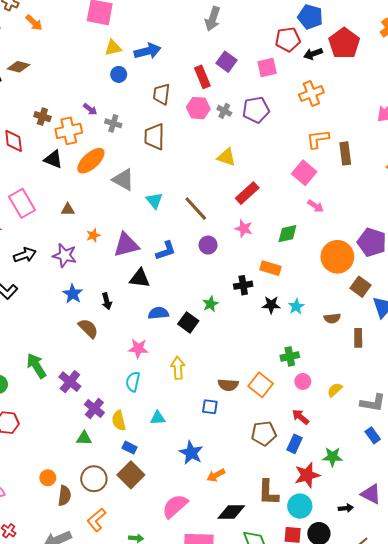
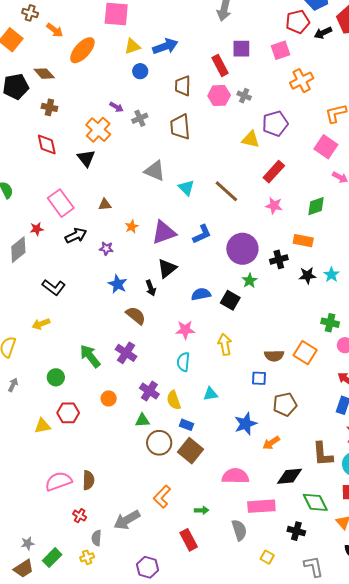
purple square: (227, 62) -> (241, 49), turned -30
brown diamond: (18, 67) -> (44, 74), turned 40
orange cross: (311, 94) -> (302, 81), moved
purple pentagon: (256, 110) -> (275, 124), moved
brown cross: (42, 117) -> (49, 107), moved
gray cross: (113, 123) -> (140, 118), turned -35
orange cross: (69, 131) -> (98, 130), turned -30
black triangle: (53, 159) -> (86, 158), turned 36
orange ellipse: (91, 161) -> (82, 50), moved
purple circle: (208, 245) -> (242, 249), moved, size x1.8
black arrow: (25, 255) -> (76, 236), moved
purple star: (65, 255) -> (106, 248), size x0.6
black triangle: (140, 278) -> (167, 268), moved, turned -40
green cross: (290, 356) -> (330, 323), turned 30
purple cross: (70, 382) -> (126, 353), moved
brown pentagon: (264, 433) -> (285, 404), moved
blue star: (191, 453) -> (246, 424), turned 30
orange circle: (48, 478) -> (109, 398), moved
brown circle: (94, 479) -> (159, 443), moved
brown semicircle: (64, 496) -> (88, 480), moved
pink semicircle: (175, 506) -> (235, 476), turned 48

